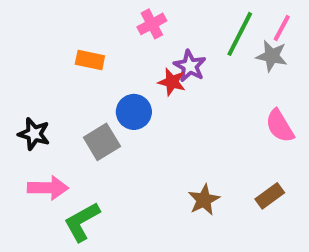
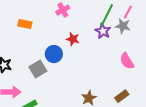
orange rectangle: (90, 60) -> (25, 24), moved
purple star: (190, 66) -> (103, 31), moved

